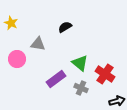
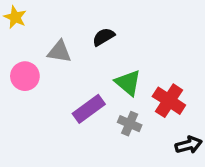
black semicircle: (65, 27) -> (103, 37), moved

